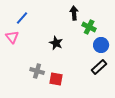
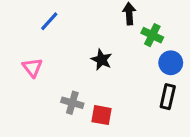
pink triangle: (12, 37) -> (32, 67), moved
black rectangle: (99, 67) -> (168, 97), turned -35

